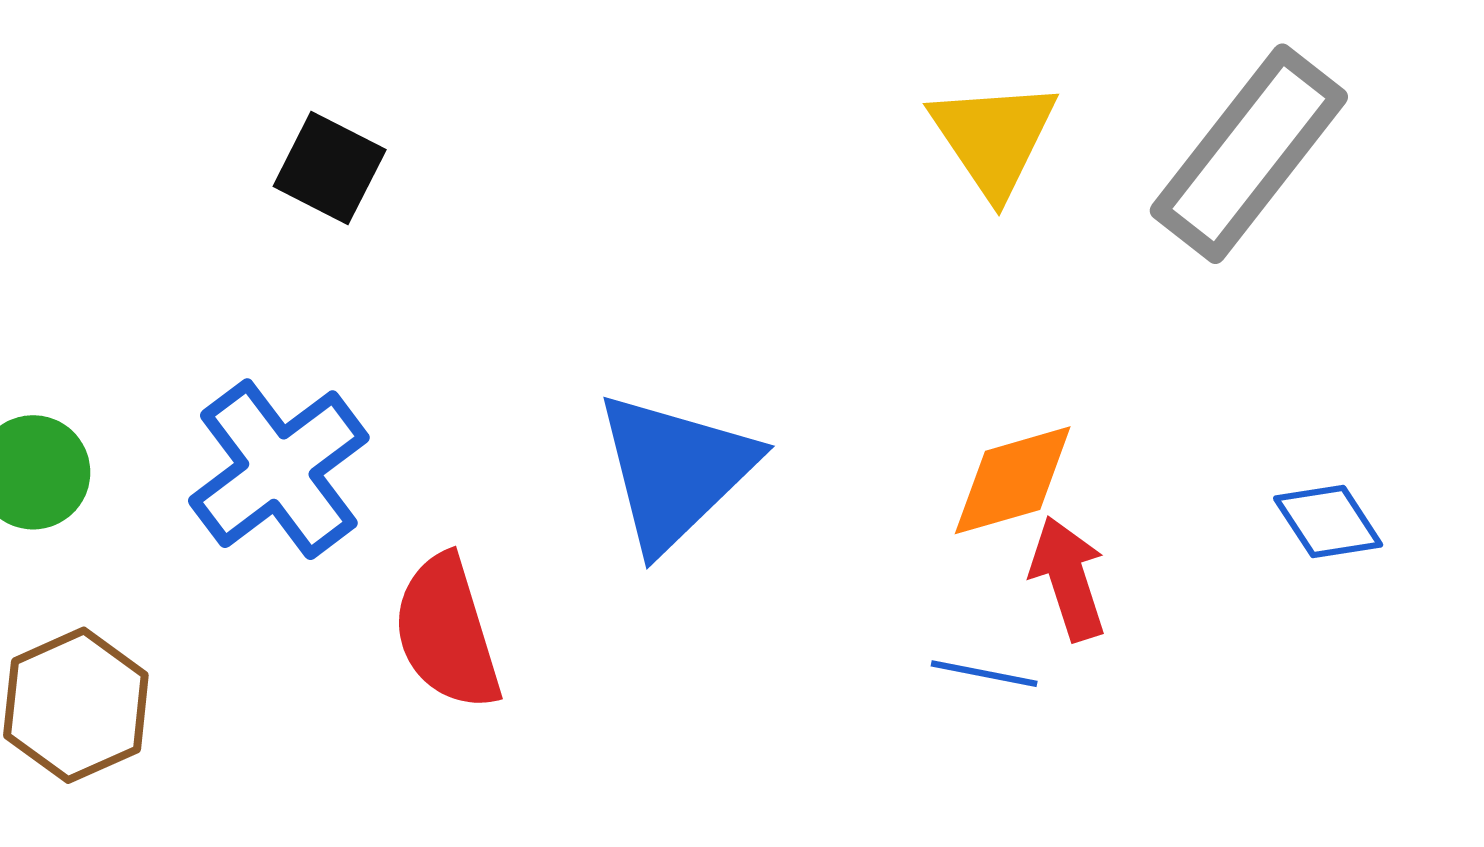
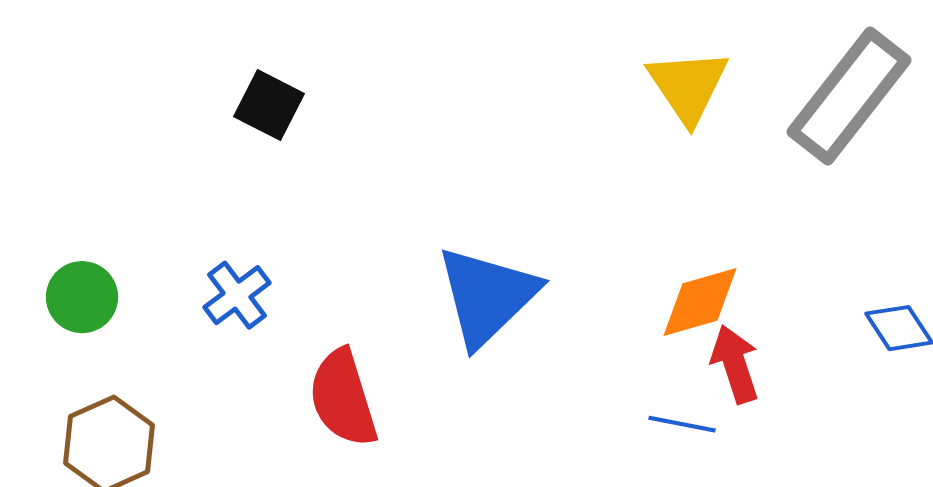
blue cross: (279, 469) -> (237, 295), size x0.6

